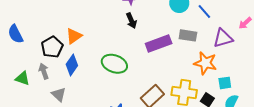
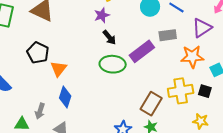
black pentagon: (52, 47) -> (38, 53), moved
green ellipse: (114, 64) -> (113, 64), moved
gray arrow: (44, 71) -> (40, 111), turned -126

